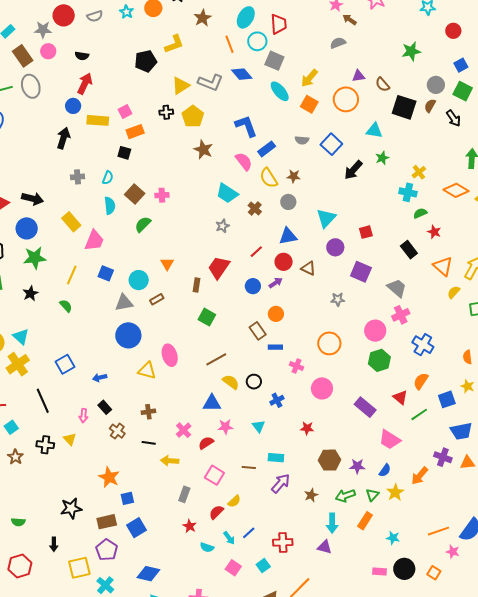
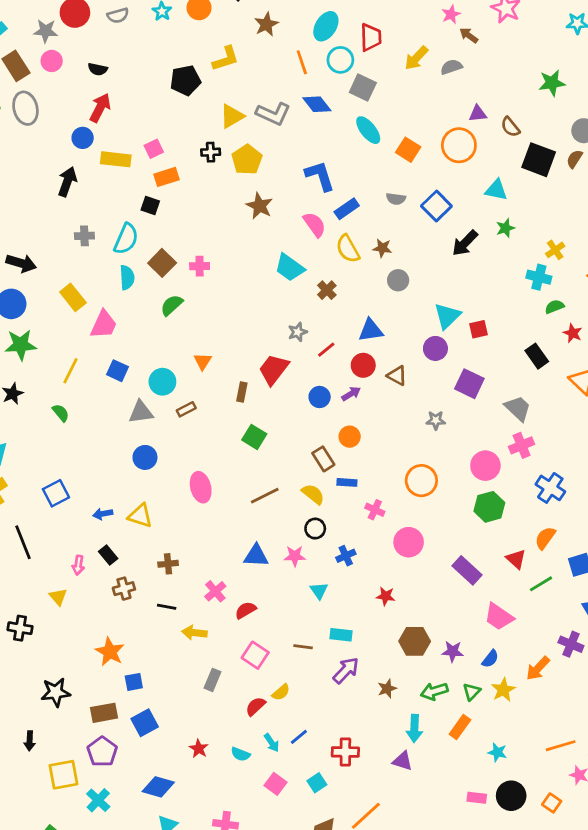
yellow arrow: (309, 78) -> (416, 58), moved
cyan semicircle: (108, 178) -> (126, 239), size x1.6
gray circle: (288, 202) -> (398, 280), moved
cyan triangle: (326, 218) -> (447, 316), moved
gray star: (222, 226) -> (298, 332), moved
blue circle: (128, 335) -> (145, 457), size x0.7
yellow triangle: (147, 371) -> (140, 516), moved
yellow semicircle: (231, 382) -> (313, 494), moved
pink star: (225, 427) -> (295, 556), moved
brown cross: (117, 431) -> (124, 589), turned 35
black cross: (45, 445) -> (20, 628), moved
red star: (190, 526) -> (199, 748), moved

